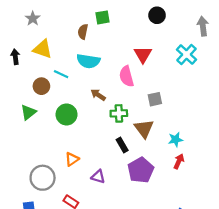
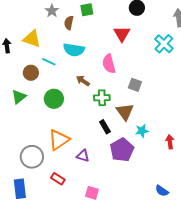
gray star: (33, 19) -> (52, 11), moved
red triangle: (143, 55) -> (122, 34), moved
gray square: (155, 99) -> (135, 85), turned 32
cyan star: (176, 140) -> (142, 131), moved
orange triangle: (72, 159) -> (59, 140), size x1.6
red arrow: (179, 161) -> (170, 142), moved, turned -32

